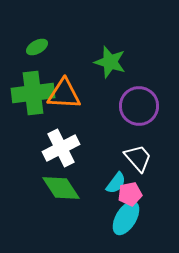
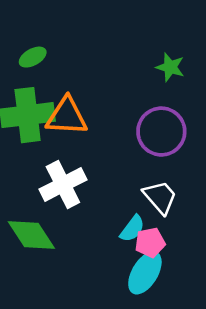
green star: (110, 62) -> (170, 67), moved, size x0.7
green diamond: (61, 188) -> (31, 235), moved

